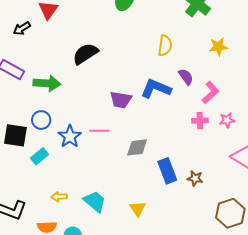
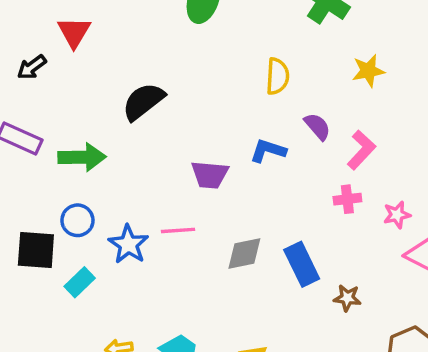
blue L-shape: (156, 89) -> (268, 151), size x0.7
pink star: (227, 120) -> (397, 215), moved
blue rectangle: (167, 171) -> (302, 264), moved

